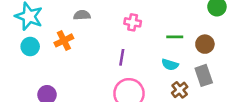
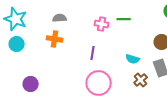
green line: (175, 37) -> (124, 19), moved
orange cross: (64, 40) -> (55, 39), moved, turned 35

